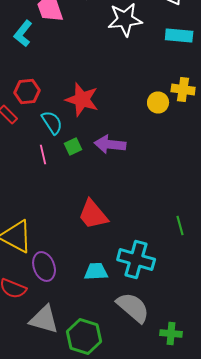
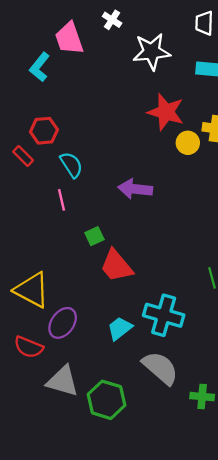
red star: (82, 100) -> (166, 112), moved
green square: (73, 146) -> (94, 236), moved
purple ellipse: (44, 266) -> (63, 323), turned 56
cyan trapezoid: (96, 272) -> (120, 328), turned -35

